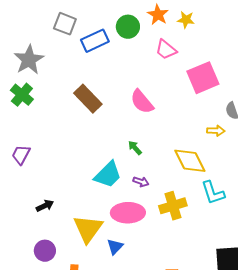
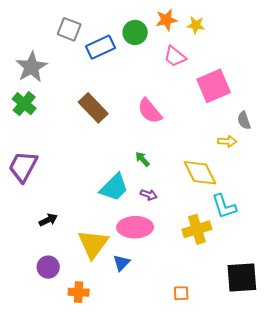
orange star: (158, 15) -> (166, 20), turned 30
purple trapezoid: (21, 155) -> (23, 166), size x1.5
yellow cross: (173, 206) -> (197, 229), moved

